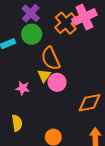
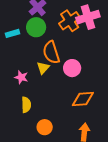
pink circle: (57, 82) -> (72, 68), moved
yellow semicircle: (17, 123) -> (26, 105), moved

